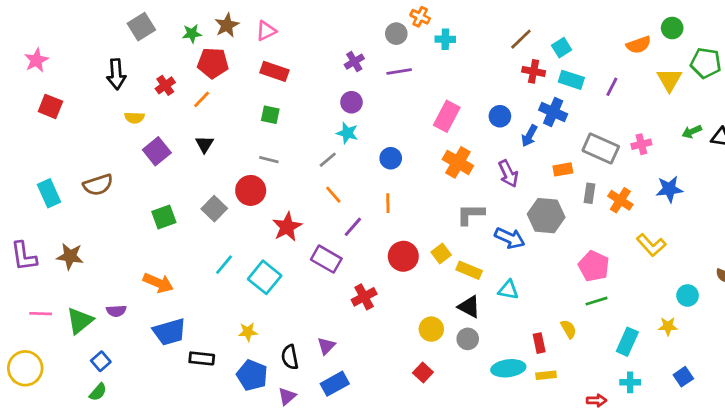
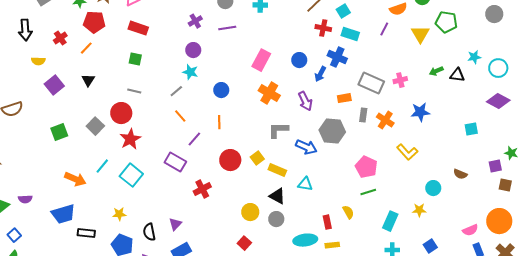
purple line: (612, 87) -> (384, 29), moved
red star: (287, 227) -> (130, 139), moved
orange arrow: (158, 283) -> (75, 179), moved

